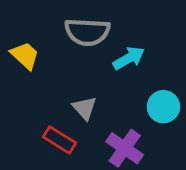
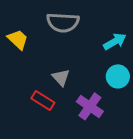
cyan arrow: (129, 58) -> (115, 41), moved

